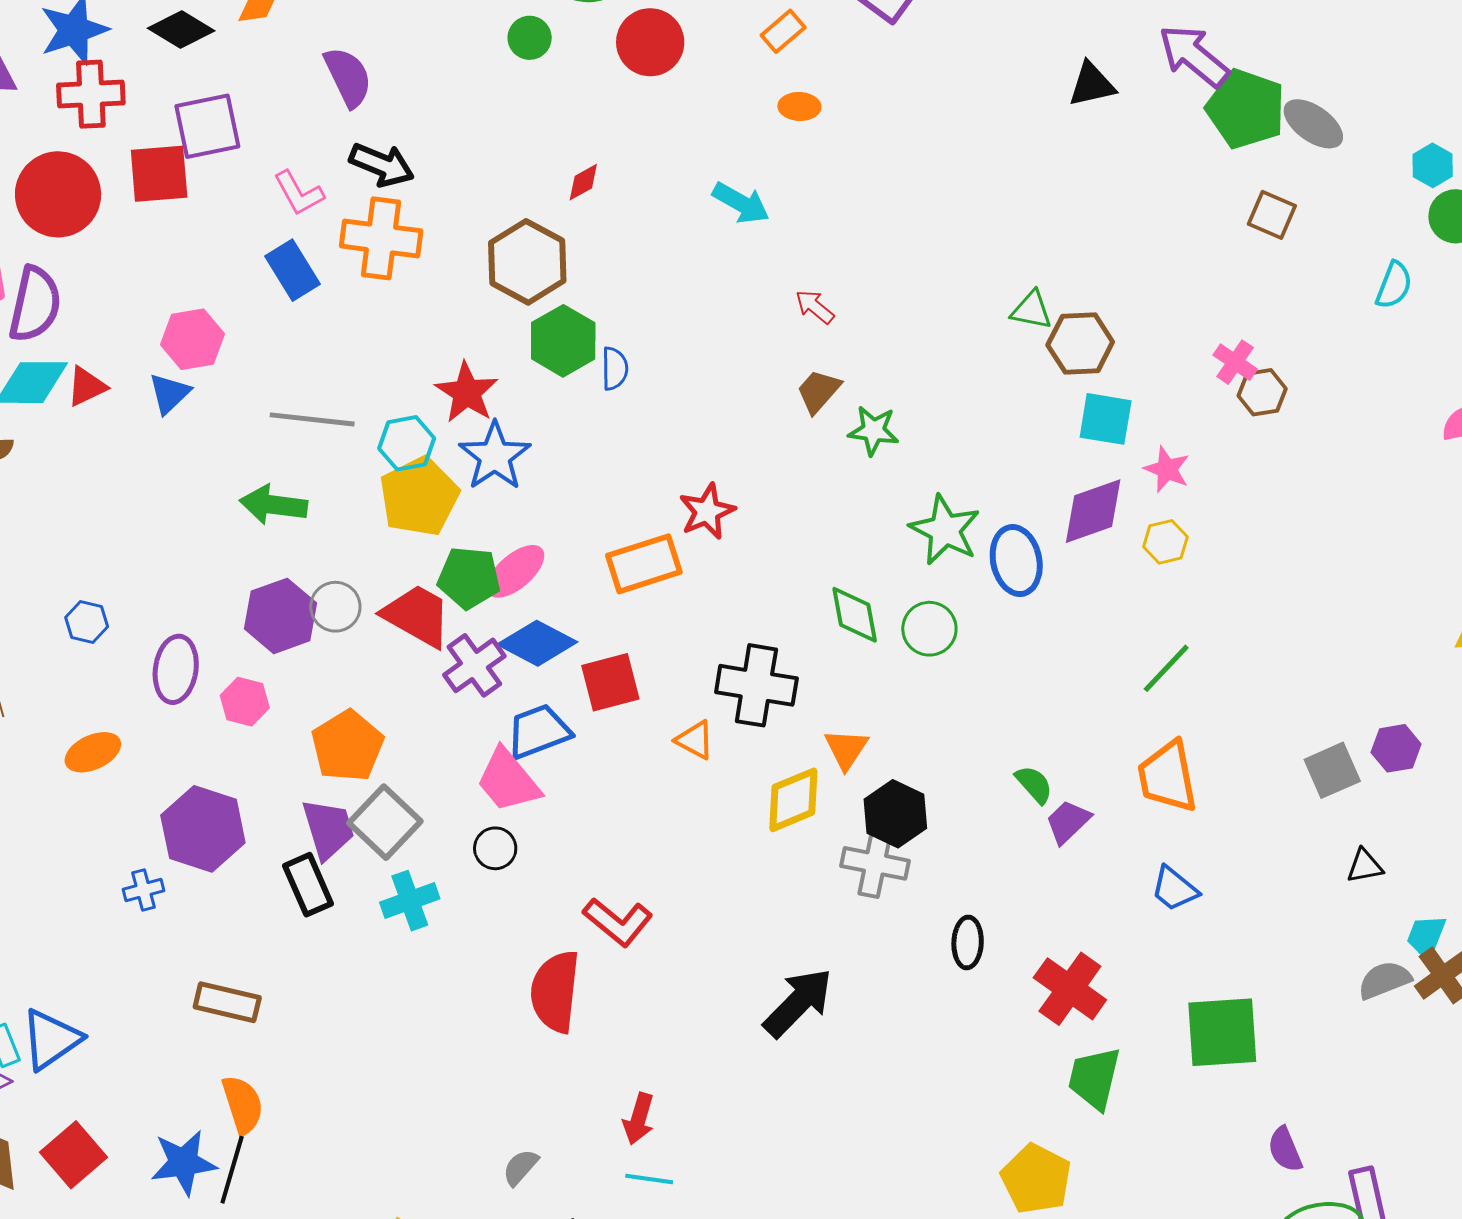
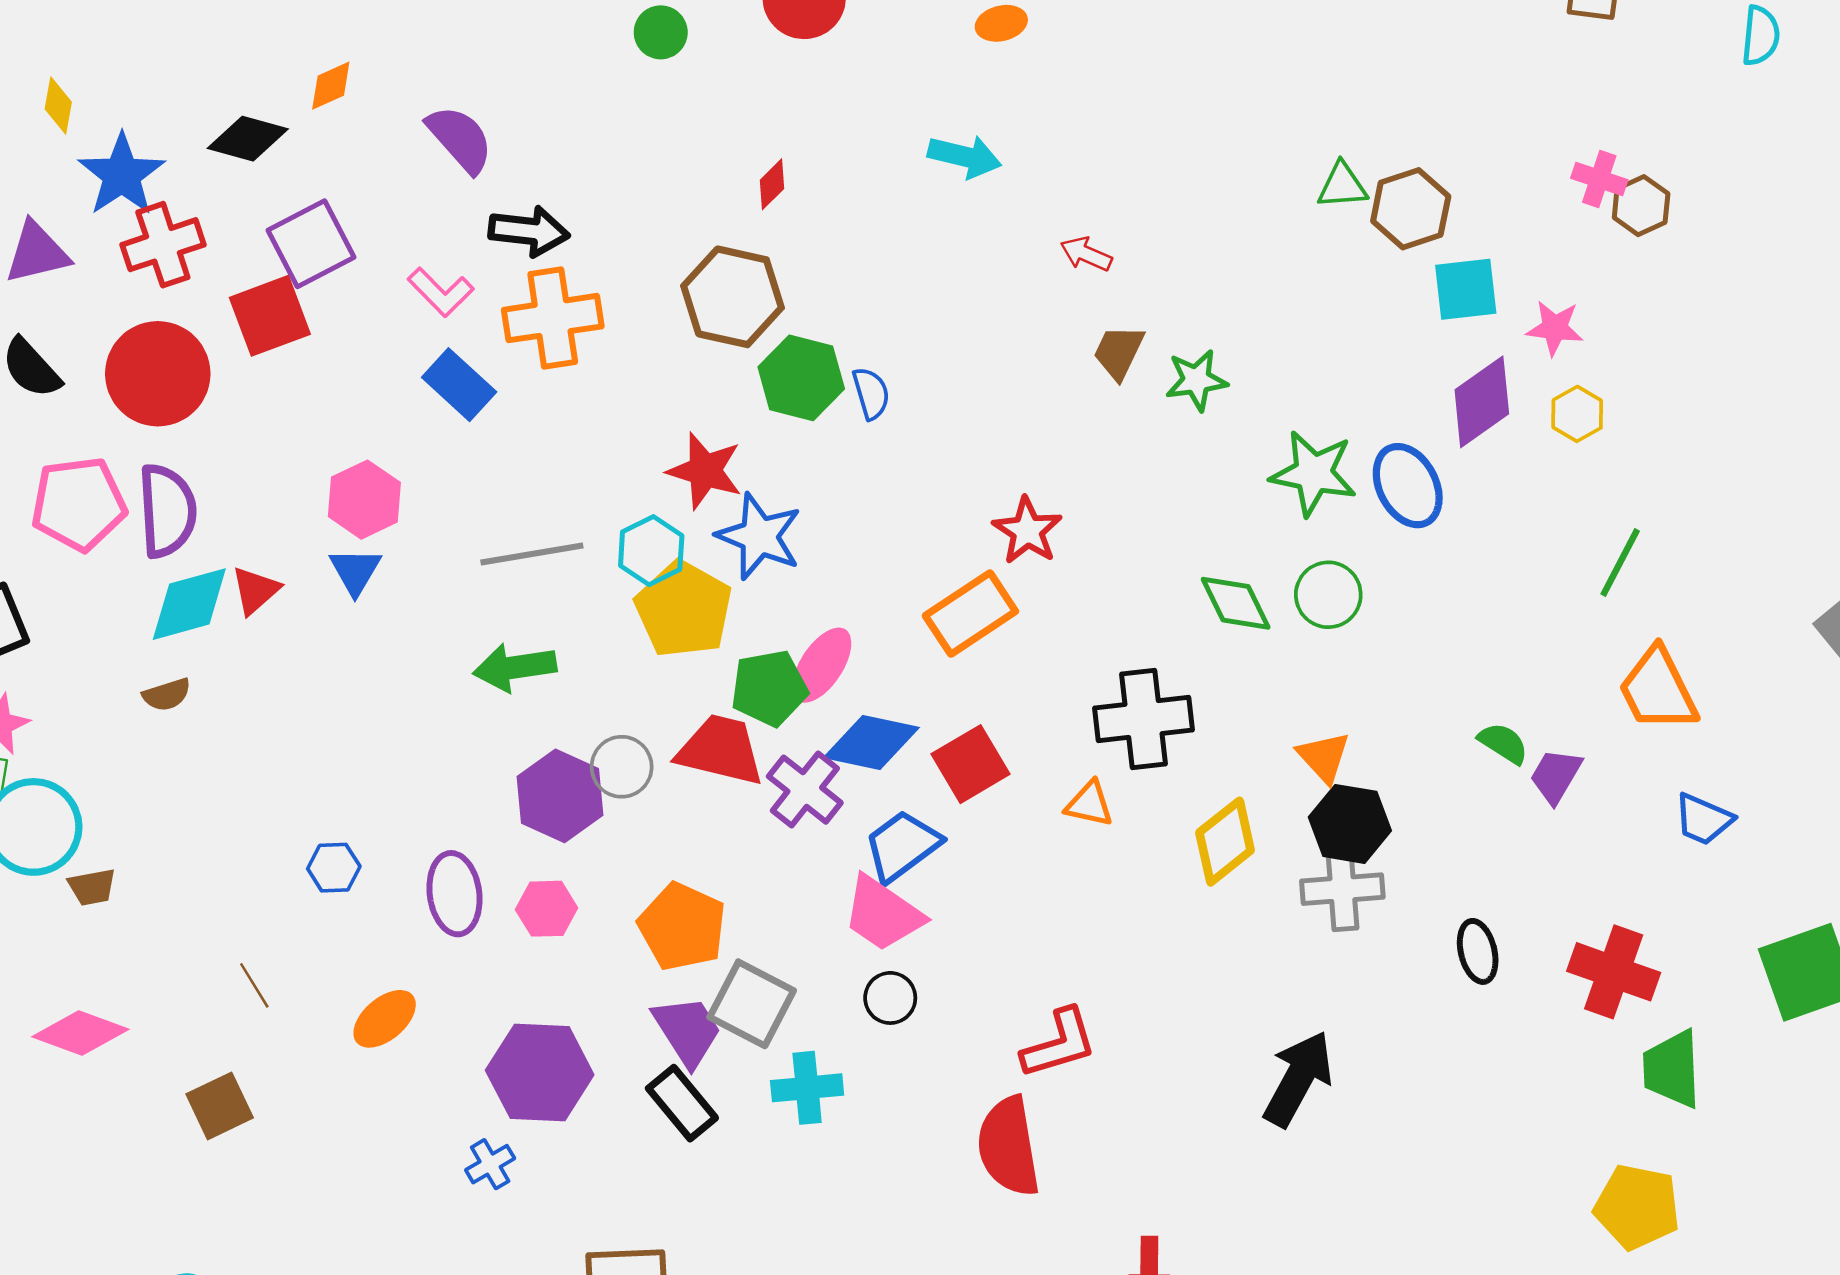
orange triangle: (846, 749) -> (1324, 757), moved
cyan cross: (410, 901) -> (807, 1088), turned 30
red L-shape: (618, 922) -> (1059, 1044), turned -40

